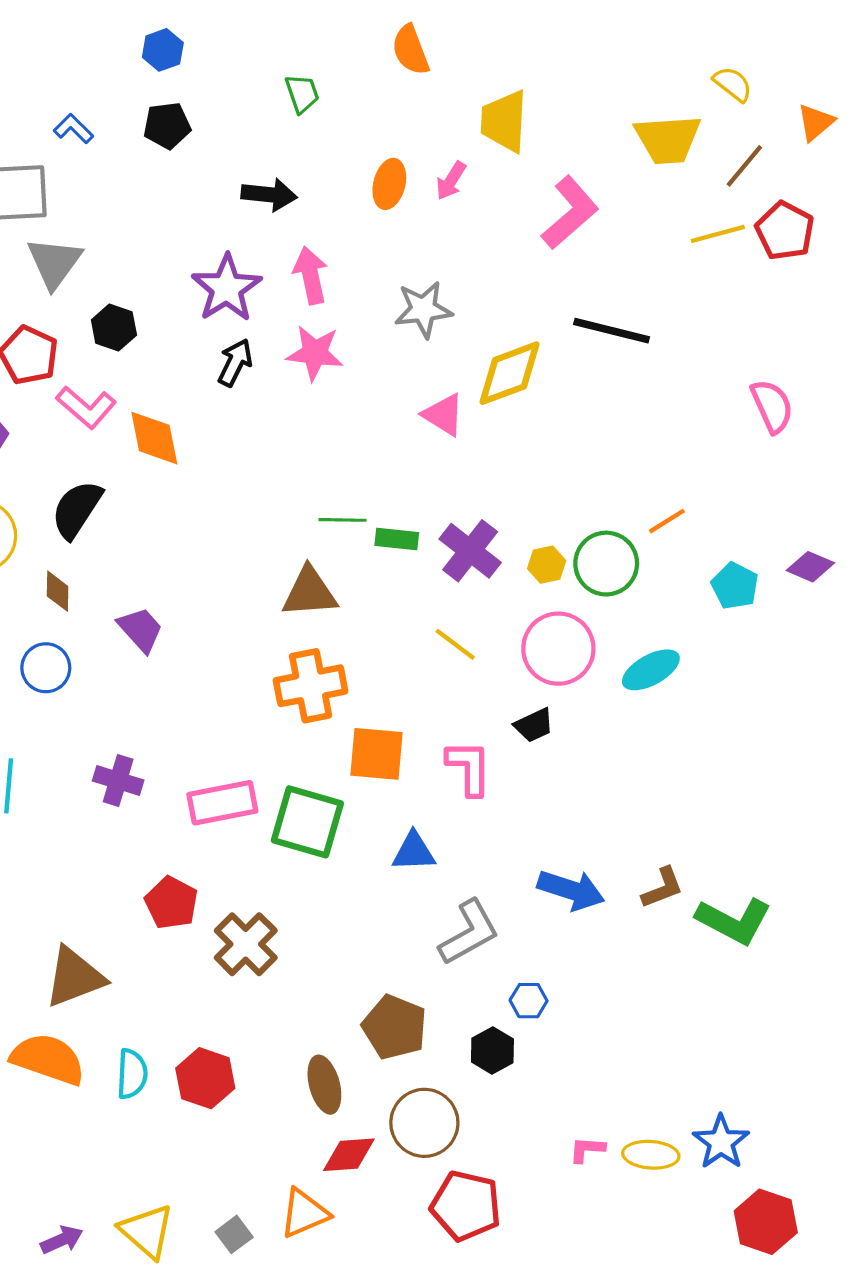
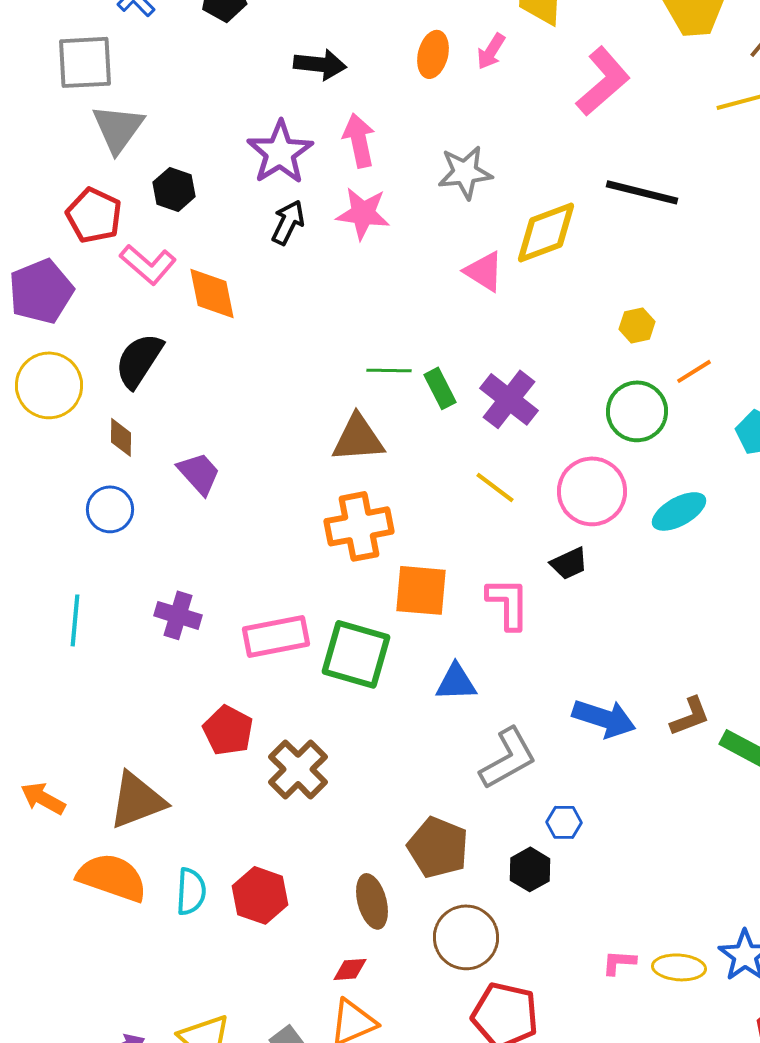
green rectangle: (397, 539) -> (440, 388), turned 57
yellow hexagon: (547, 565) -> (637, 325), moved
red diamond: (349, 1155) -> (350, 969), moved, size x0.7

